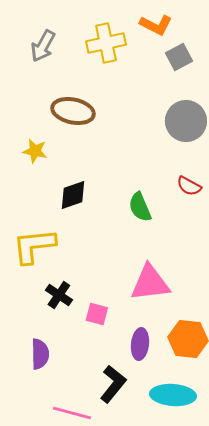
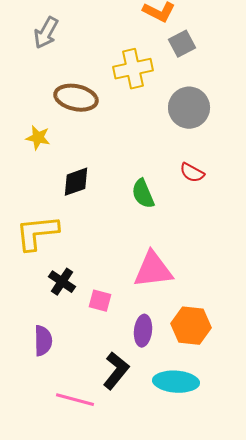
yellow cross: (106, 43) -> (133, 69), moved

